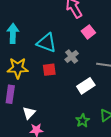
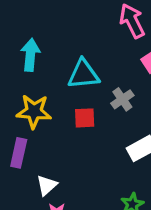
cyan triangle: (46, 43) -> (83, 74), turned -30

